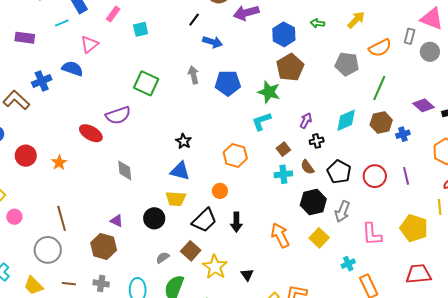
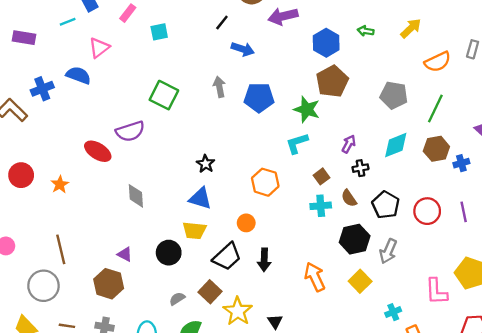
gray pentagon: (347, 64) -> (394, 95), moved
pink L-shape: (372, 234) -> (436, 291), moved

